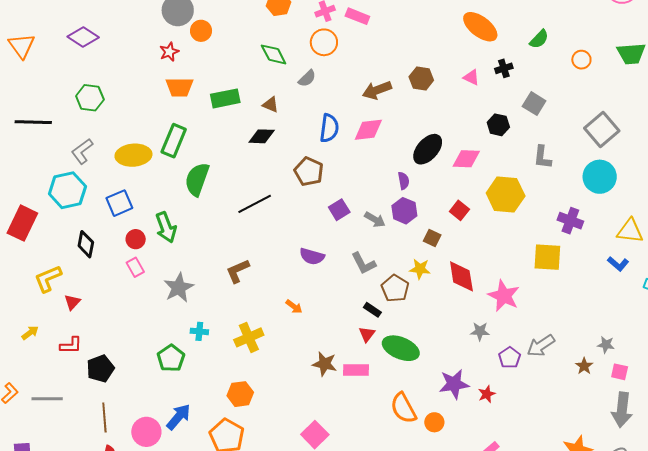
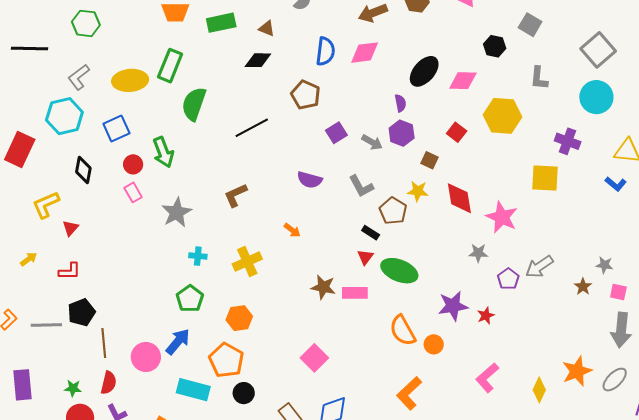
green pentagon: (171, 358) -> (190, 299), moved
black pentagon: (100, 369) -> (82, 312), moved

